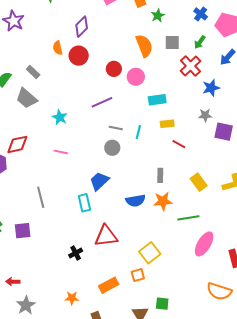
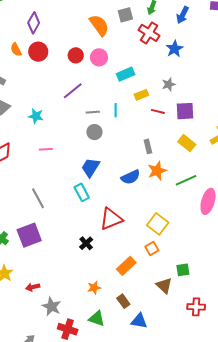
gray star: (205, 115) -> (169, 84), moved
purple square: (224, 132) -> (185, 111), moved
purple square: (23, 231) -> (29, 235), size x1.4

